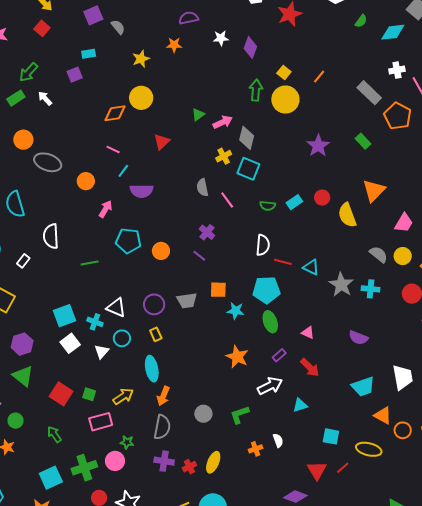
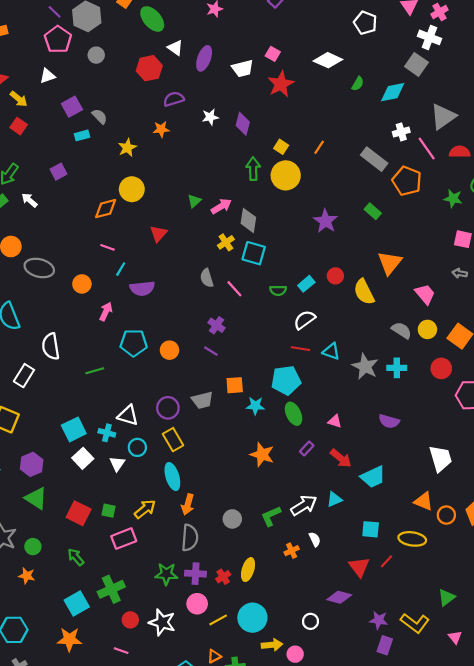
cyan rectangle: (89, 54) -> (82, 135), moved
pink trapezoid: (404, 223) -> (425, 294), turned -65
white semicircle: (263, 245) -> (304, 320), moved, turned -125
white rectangle: (23, 261) -> (24, 376), size x1.5
yellow rectangle: (156, 334) -> (173, 440), size x1.5
white arrow: (270, 386) -> (304, 505), moved
cyan trapezoid: (363, 387) -> (373, 477), moved
green star: (127, 442) -> (166, 574), moved, size x1.5
pink circle: (115, 461) -> (197, 604), moved

